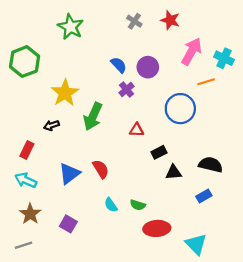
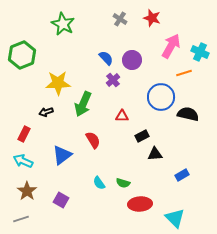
yellow star: (65, 93) -> (58, 83), turned 30
black semicircle: (211, 165) -> (188, 114), moved
red semicircle: (101, 169) -> (93, 140), moved

